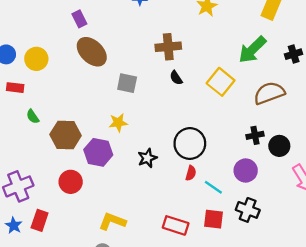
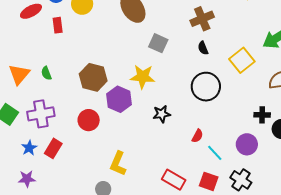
brown cross: (168, 47) -> (202, 19), turned -30
red rectangle: (15, 88) -> (58, 25), turned 63
green semicircle: (33, 117) -> (46, 73), moved
yellow star: (118, 123) -> (143, 77), size x1.4
black circle: (190, 144) -> (206, 87), moved
yellow L-shape: (112, 221) -> (118, 164), turned -100

